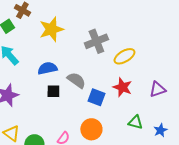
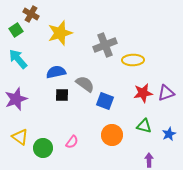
yellow ellipse: (124, 56) -> (133, 60), turned 30
red star: (122, 87) -> (143, 93), moved, turned -30
orange circle: (91, 129) -> (112, 135), moved

